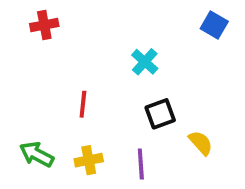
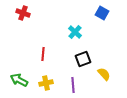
red cross: (44, 25) -> (23, 13), turned 32
blue square: (214, 25) -> (102, 13), moved

